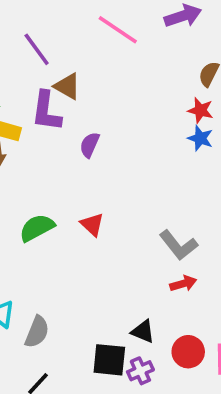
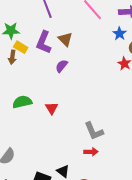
brown triangle: (67, 86) -> (65, 39), moved
blue star: (200, 138) -> (120, 34), moved

